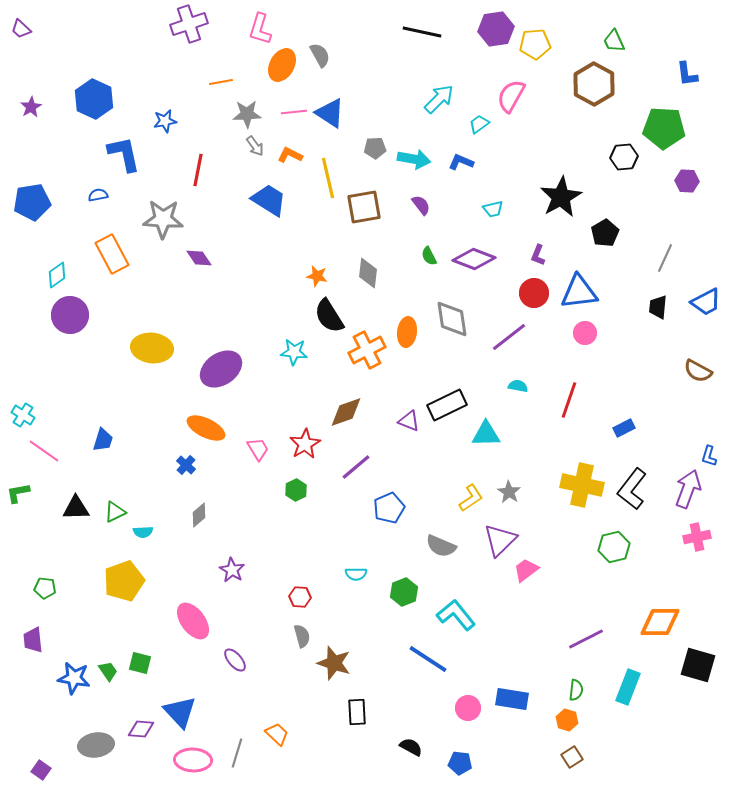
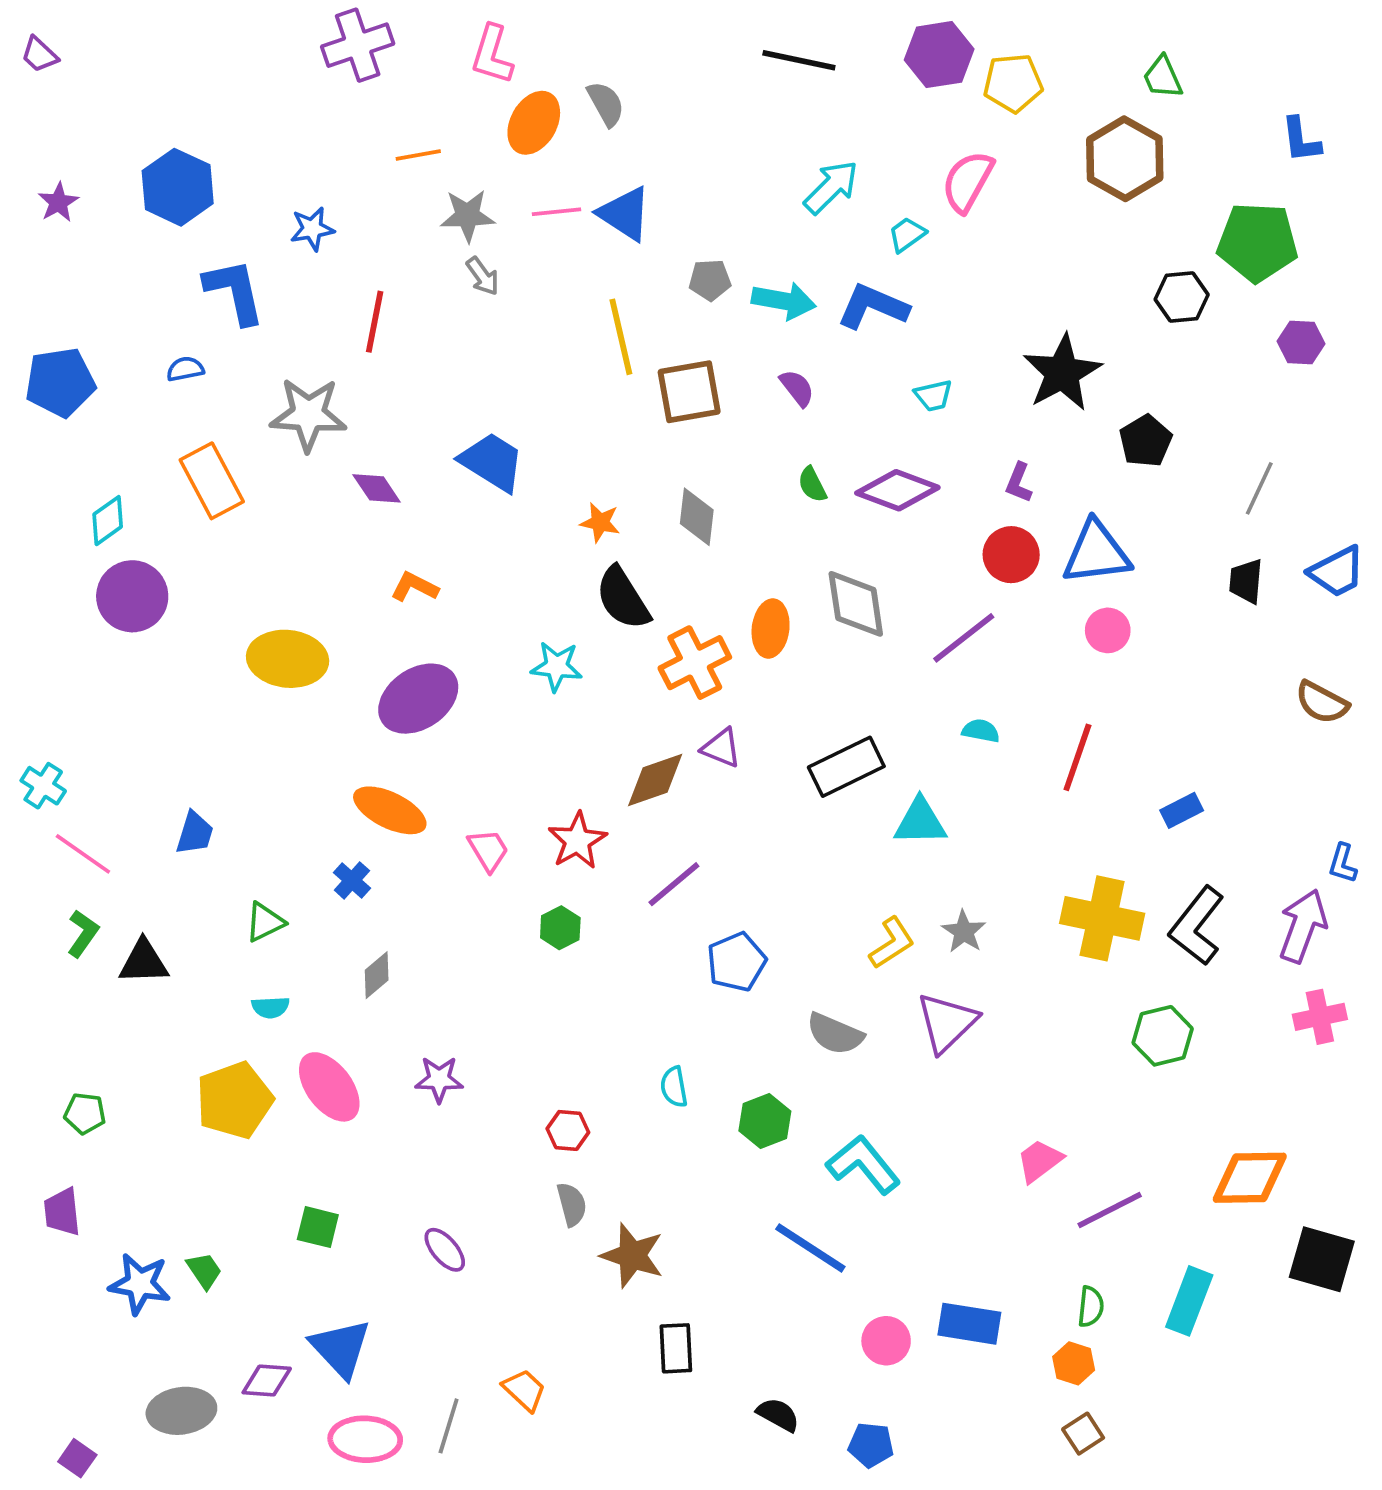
orange L-shape: (290, 155) -> (414, 587), moved
blue L-shape: (461, 162) -> (873, 306), size x1.5
blue trapezoid: (269, 200) -> (492, 462), moved
purple triangle: (409, 421) -> (721, 748), moved
green L-shape: (18, 493) -> (83, 933), moved, turned 135
green triangle: (115, 512) -> (265, 922), moved
purple star: (232, 570) -> (439, 1079), turned -30
pink trapezoid: (526, 570) -> (1040, 1161), moved
cyan semicircle: (356, 574) -> (674, 1087), turned 80
pink ellipse: (193, 621) -> (329, 1087), moved
green square: (140, 663) -> (318, 1227), moved

